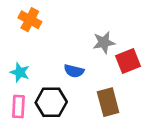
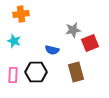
orange cross: (30, 20) -> (21, 14), turned -35
cyan star: (20, 72) -> (14, 41), moved

